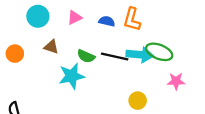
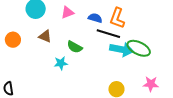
black line: (115, 57) -> (108, 34), moved
cyan star: (72, 76) -> (61, 63), size x0.6
pink star: (176, 81) -> (151, 84), moved

